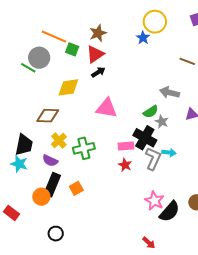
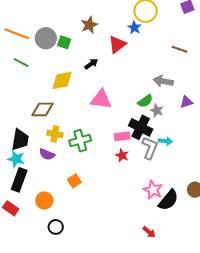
orange line: (54, 37) -> (17, 34), moved
red triangle: (95, 54) -> (117, 44), moved
gray circle: (39, 58) -> (46, 38), moved
yellow cross: (59, 140) -> (55, 134), turned -35
black rectangle: (52, 185) -> (19, 180), moved
orange circle: (41, 197) -> (44, 201), moved

